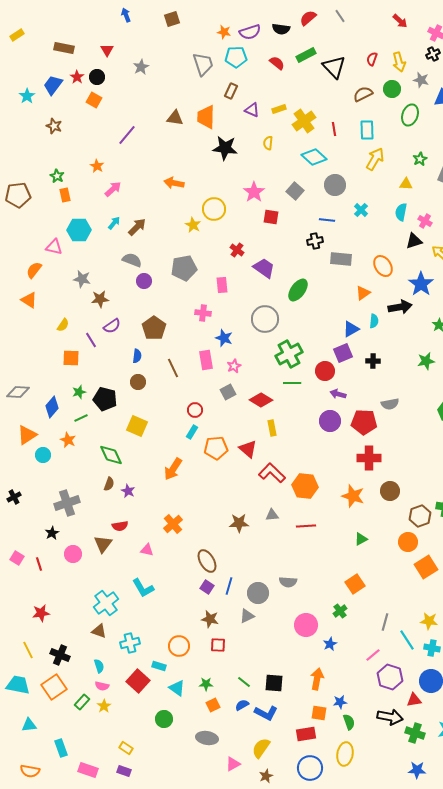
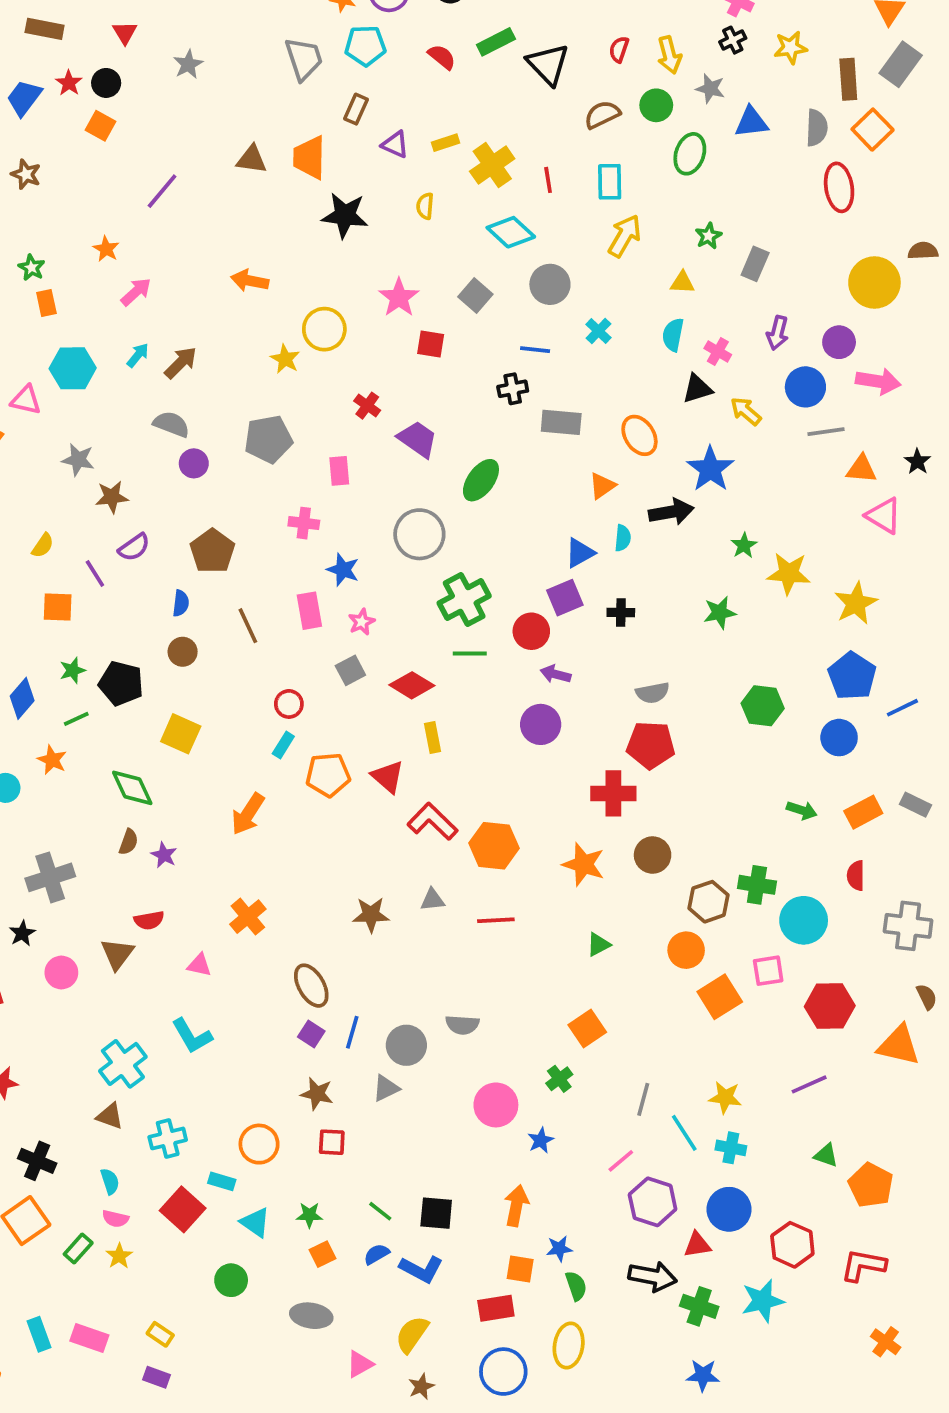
red pentagon: (364, 422) -> (651, 745), moved
pink rectangle: (88, 770) -> (89, 1338), moved

